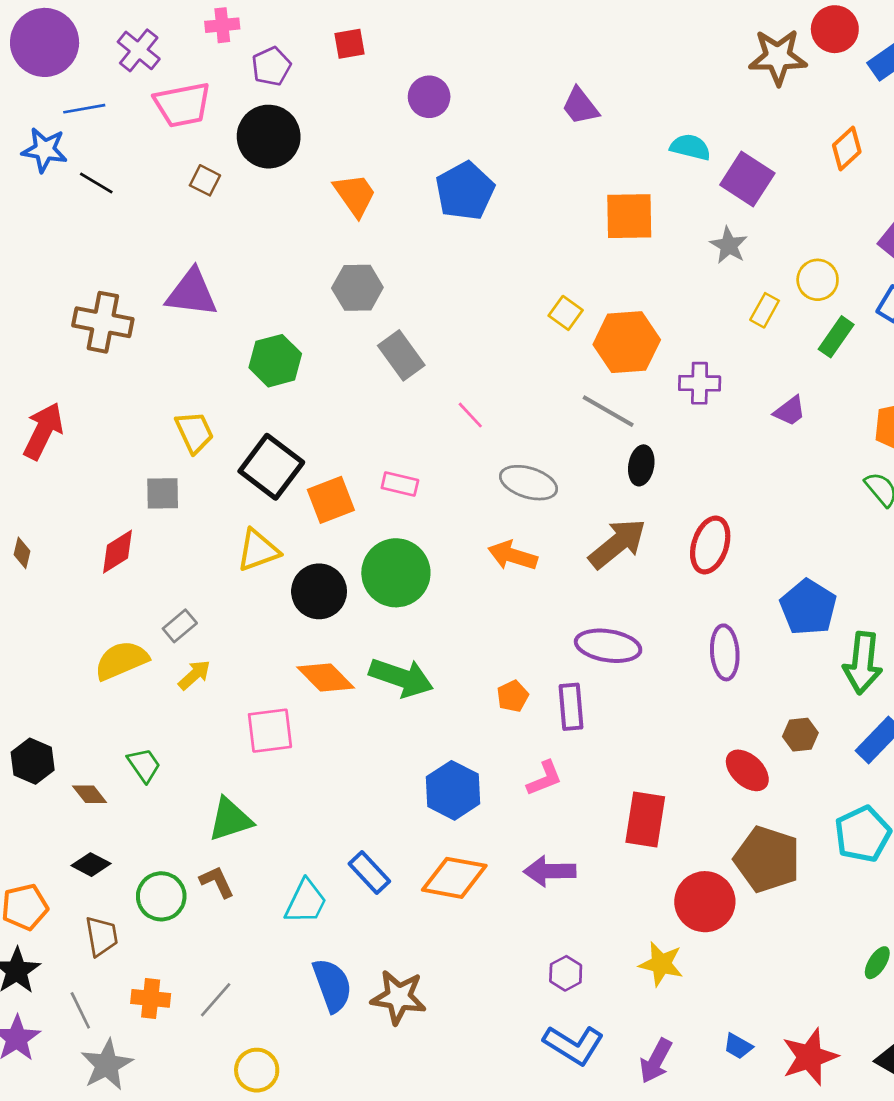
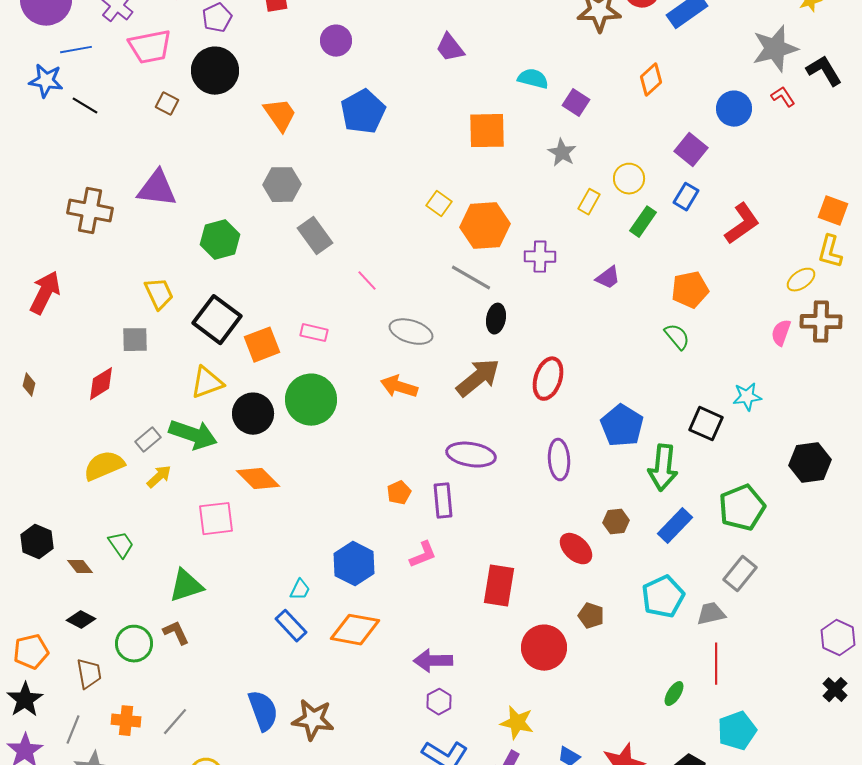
purple square: (747, 179) -> (576, 103), size x0.7
green arrow: (401, 678) -> (193, 435), moved
brown pentagon: (767, 859) -> (591, 616), size x0.5
purple arrow: (550, 871) -> (433, 661), moved
cyan trapezoid: (306, 902) -> (300, 590), moved, size x0.6
yellow star: (661, 964) -> (517, 723), moved
gray line: (80, 1010) -> (73, 730), turned 48

